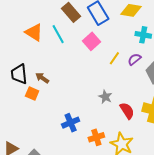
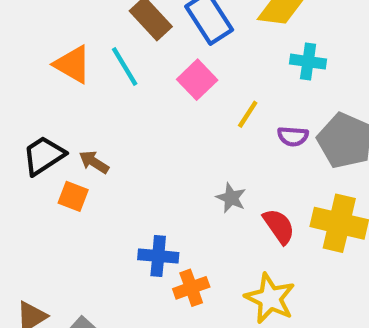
purple semicircle: (134, 59) -> (293, 136), moved, turned -136
black trapezoid: (19, 74) -> (44, 156), turned 65
blue cross: (71, 123) -> (158, 256), turned 30
orange cross: (96, 137) -> (191, 288), moved

